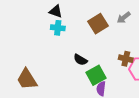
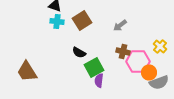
gray arrow: (124, 18) -> (120, 26), moved
brown square: (98, 24) -> (82, 20), moved

